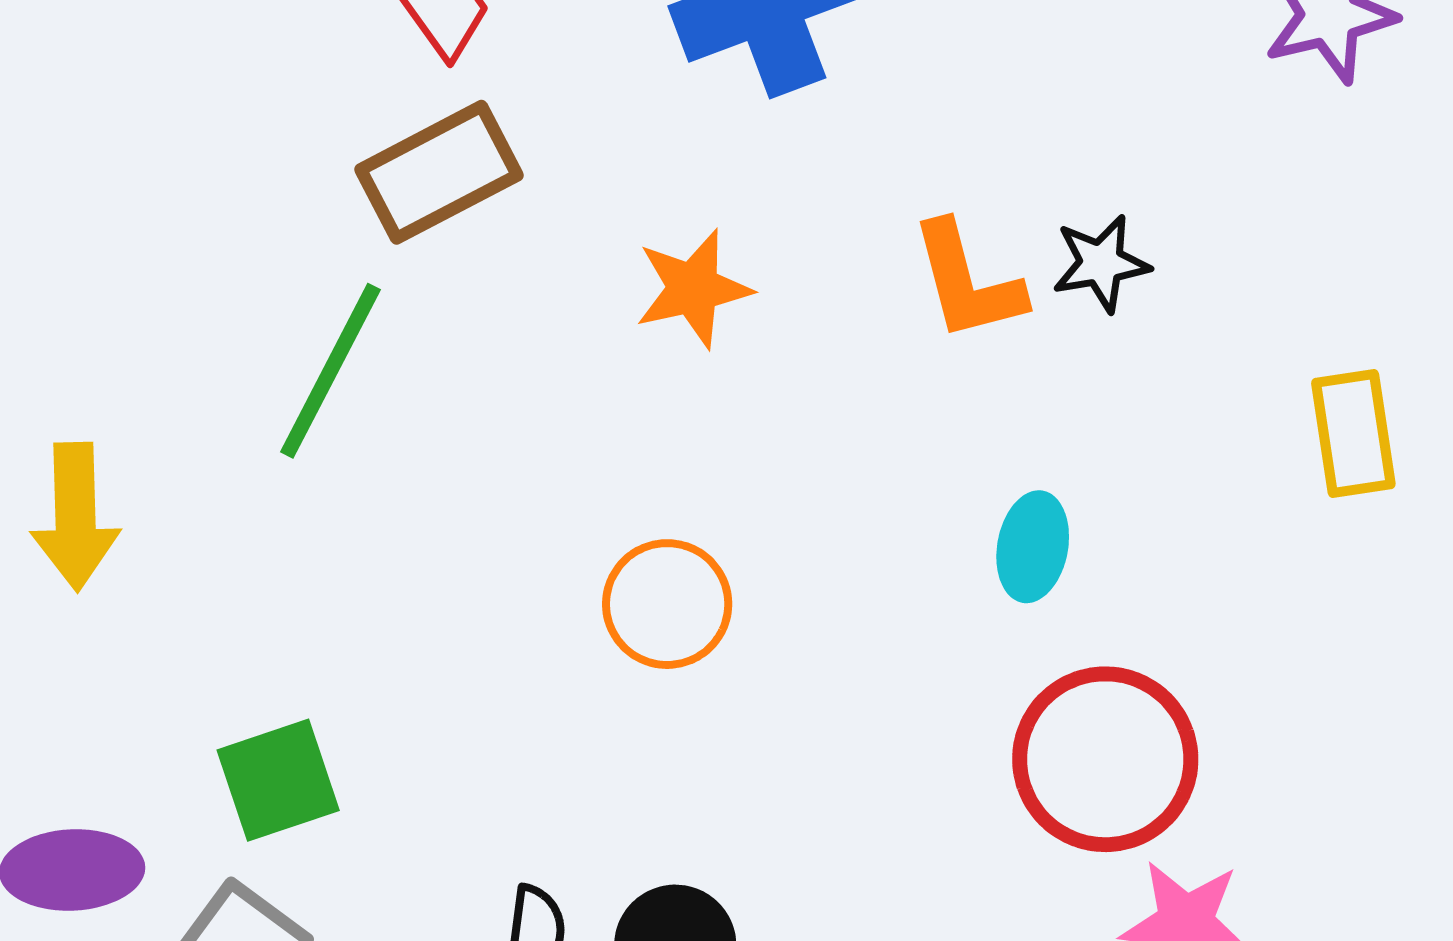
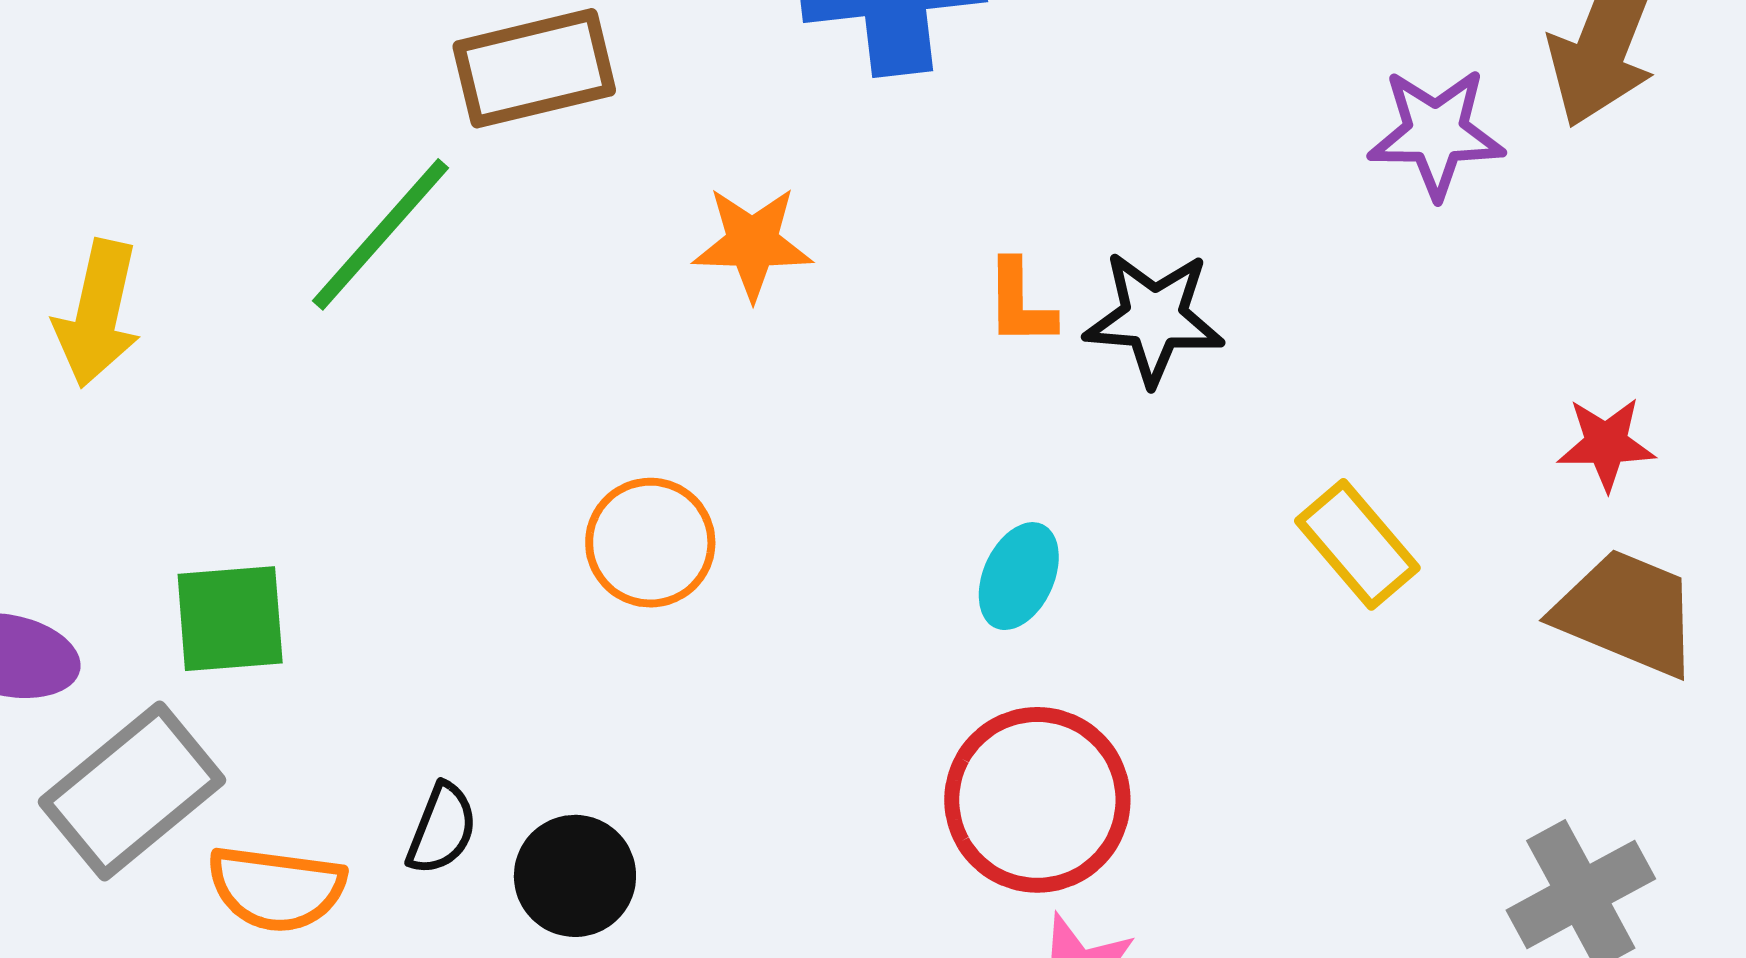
black star: (1101, 263) -> (1154, 318), size x1.4
orange L-shape: (967, 282) -> (1020, 303), size x0.7
yellow rectangle: (1353, 434) -> (1357, 544), turned -46

